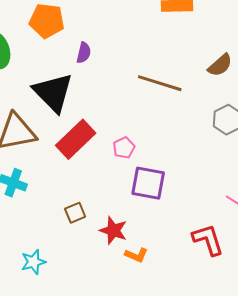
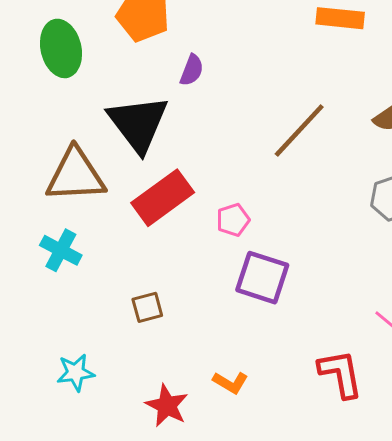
brown line: (160, 83) -> (299, 131), turned -72
red star: (113, 230) -> (167, 406), moved

